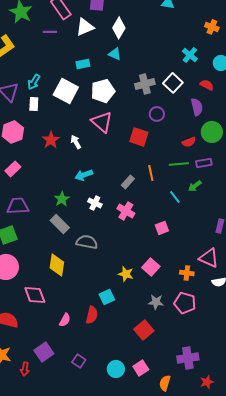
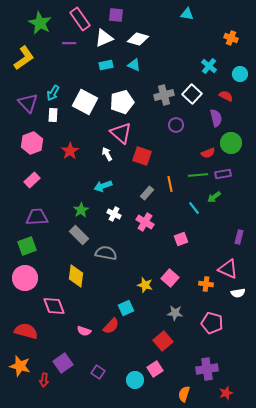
white diamond: (119, 28) -> (138, 39), turned 75
cyan rectangle: (83, 64) -> (106, 65), moved
red square: (139, 137) -> (142, 156), moved
white arrow: (76, 142) -> (107, 154), moved
pink pentagon: (185, 303) -> (212, 323), moved
red semicircle: (92, 315) -> (111, 326), turned 30
pink semicircle: (65, 320) -> (84, 331), turned 80
pink square: (141, 368) -> (155, 369), moved

